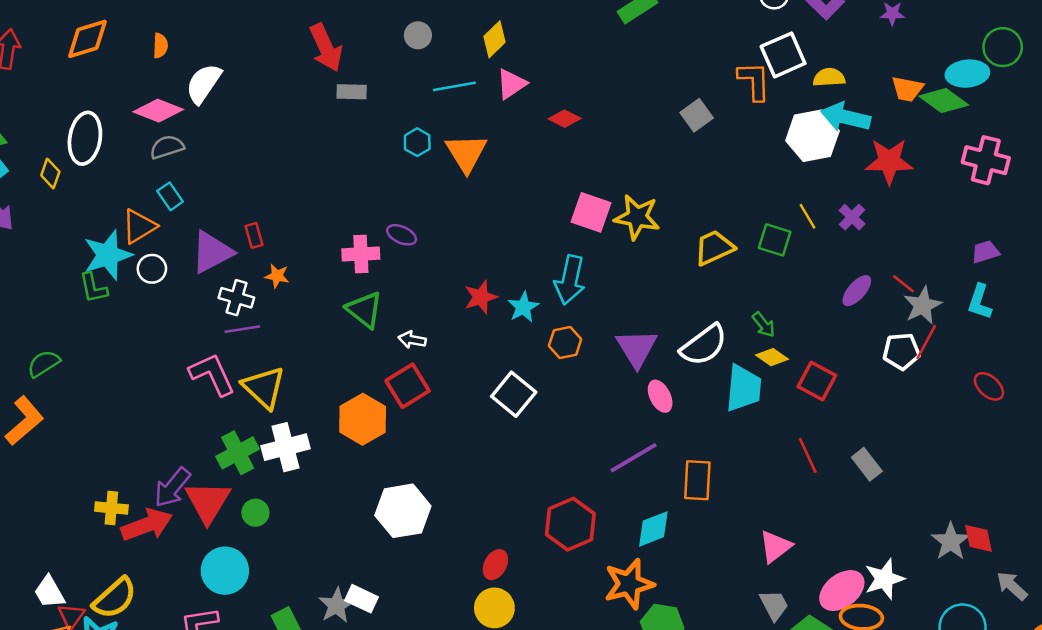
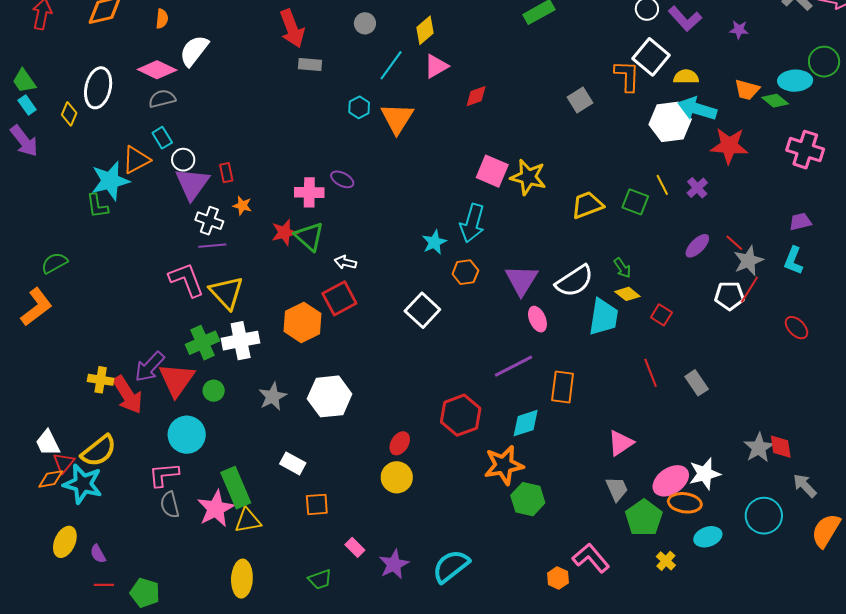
white square: (783, 55) -> (651, 57), turned -30
cyan line: (454, 86) -> (391, 65), turned -48
green diamond: (944, 101) -> (775, 101), size x0.7
red diamond: (565, 119) -> (476, 96), turned -50
purple triangle: (212, 252) -> (192, 184), turned -30
white circle: (152, 269) -> (183, 160), moved
red star: (481, 297) -> (284, 233), moved
red square: (817, 381) -> (661, 315), size x0.7
red arrow: (147, 525) -> (128, 395), turned 75
gray star: (337, 605) -> (273, 397), moved

